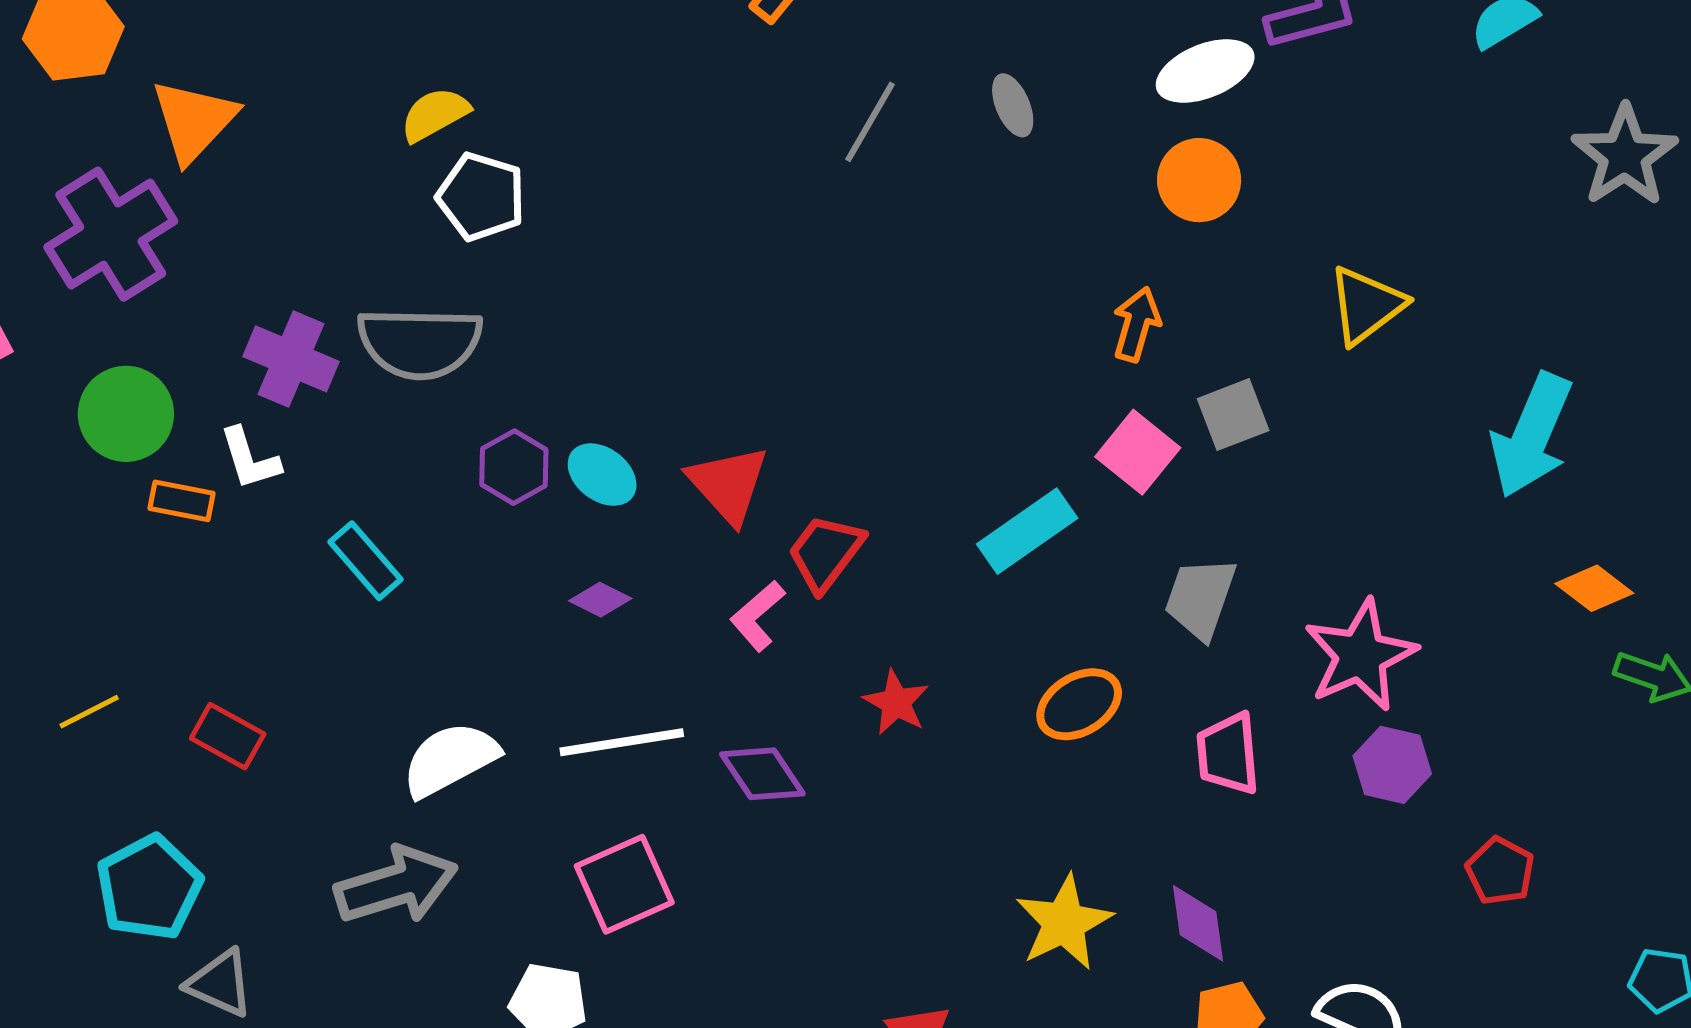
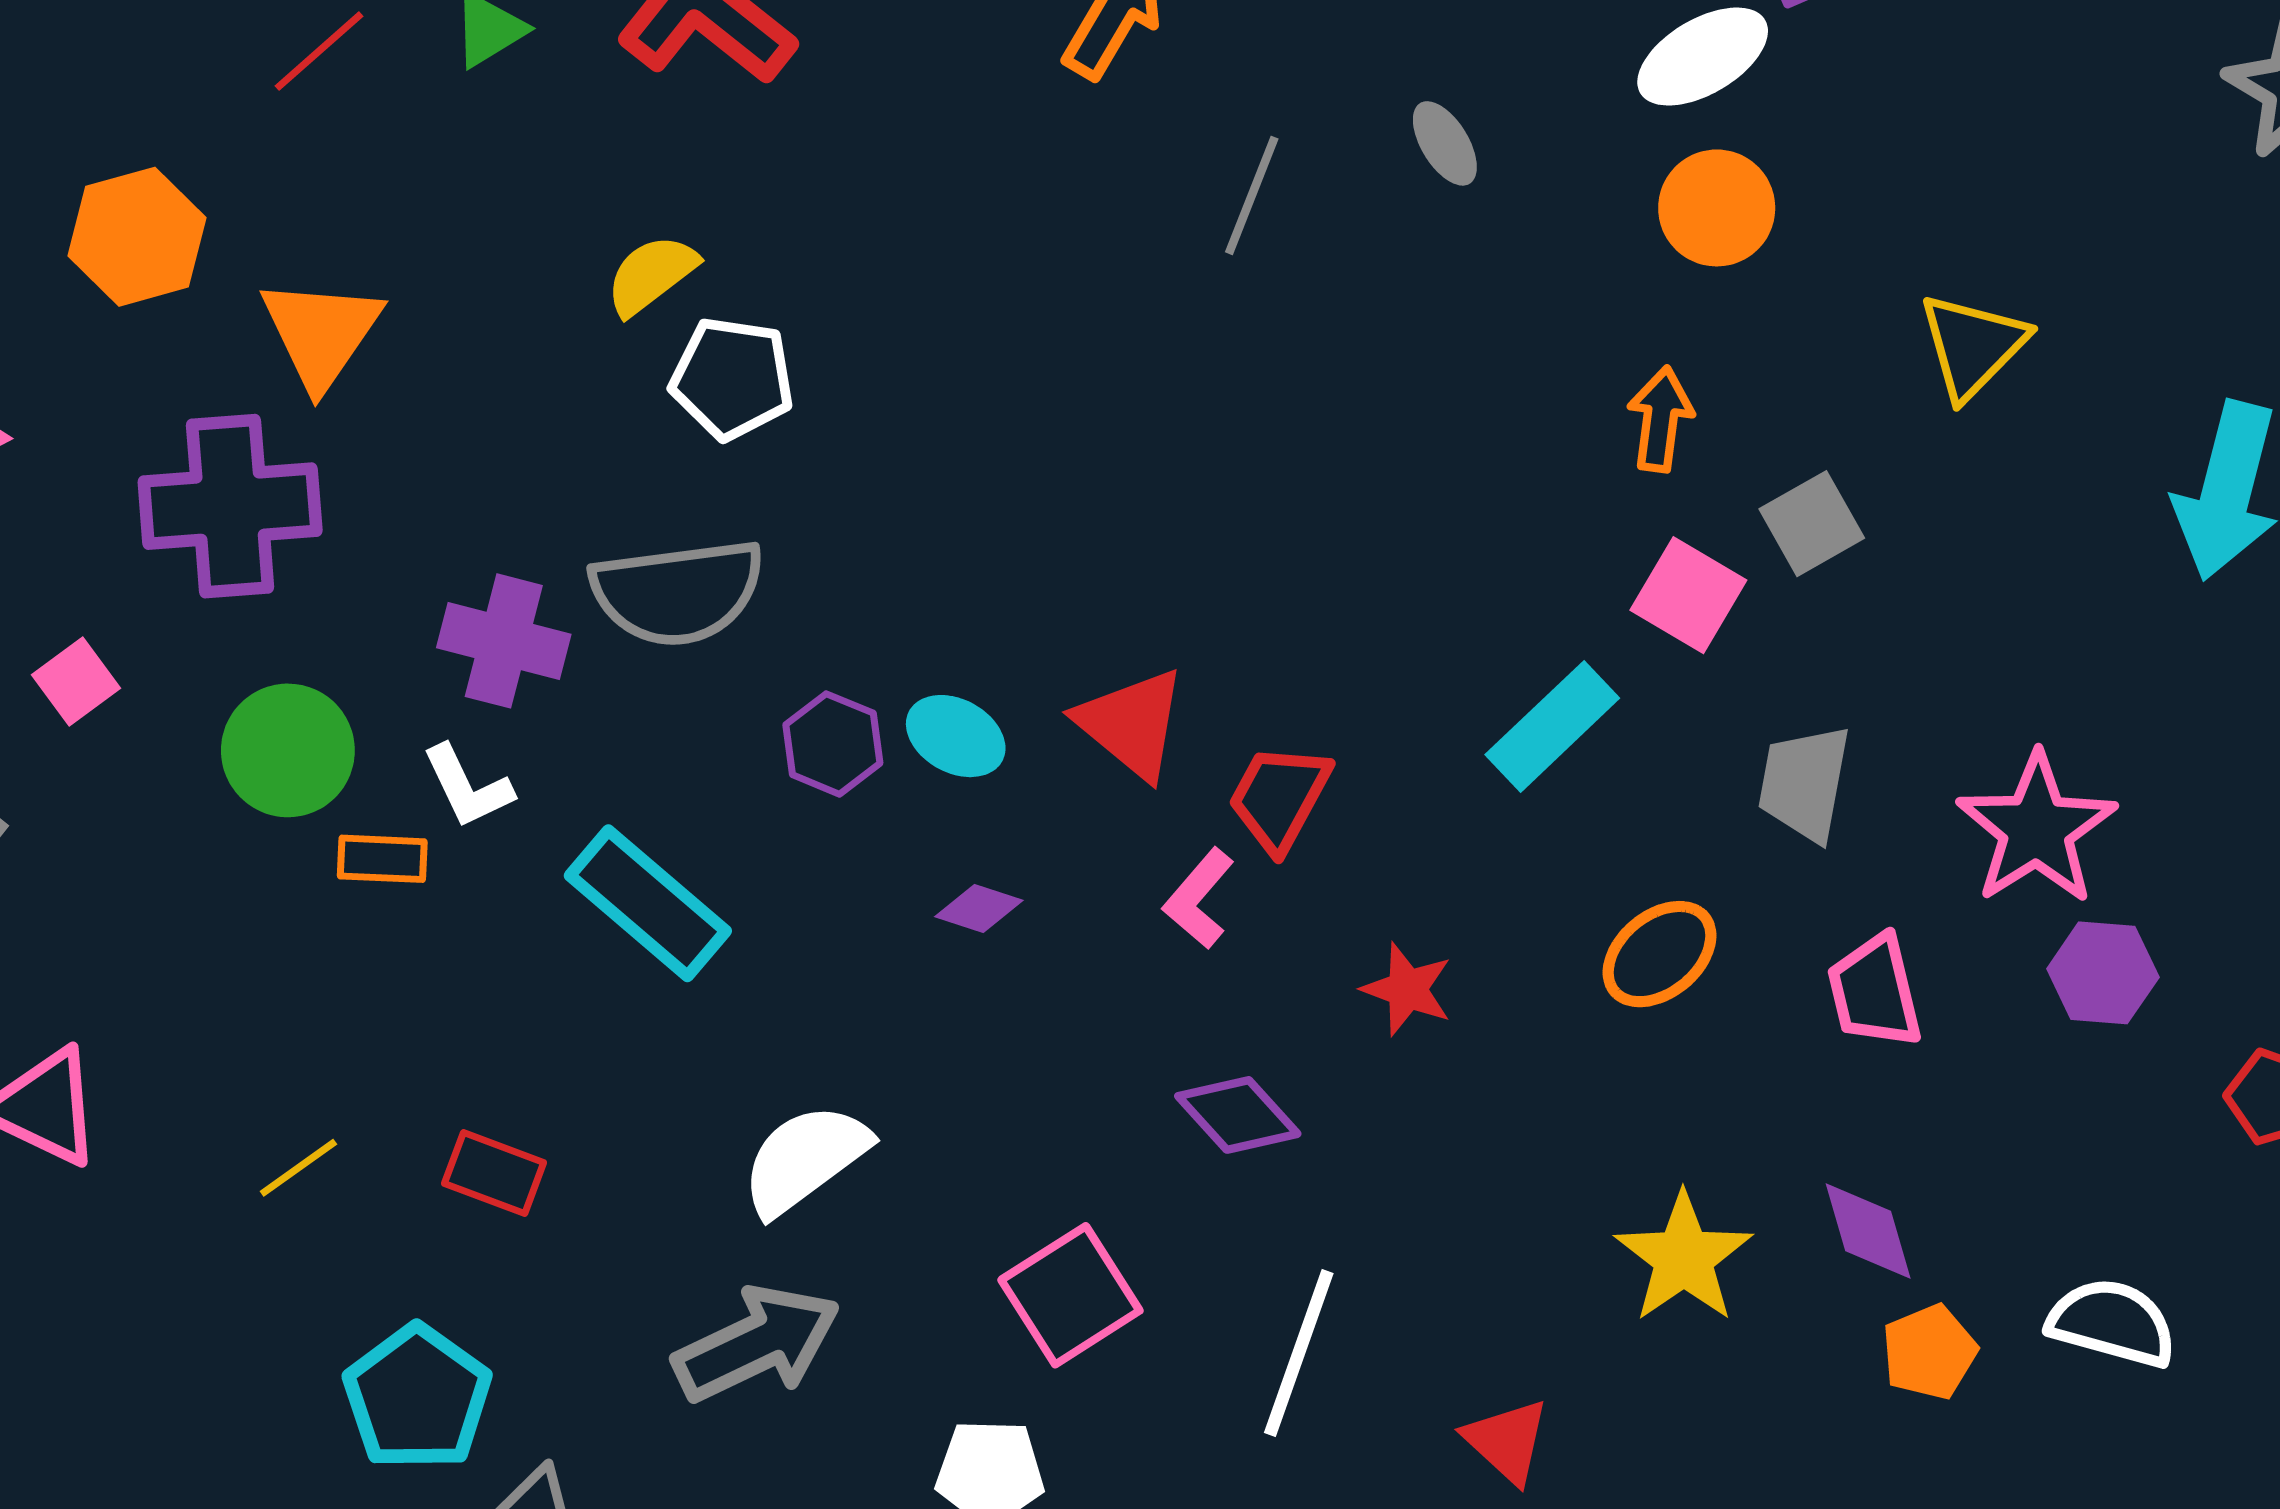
purple cross: (111, 234) -> (230, 506), turned 36
cyan rectangle: (366, 561) -> (648, 903), size x1.5
white line: (622, 742) -> (1299, 1353), moved, turned -53

